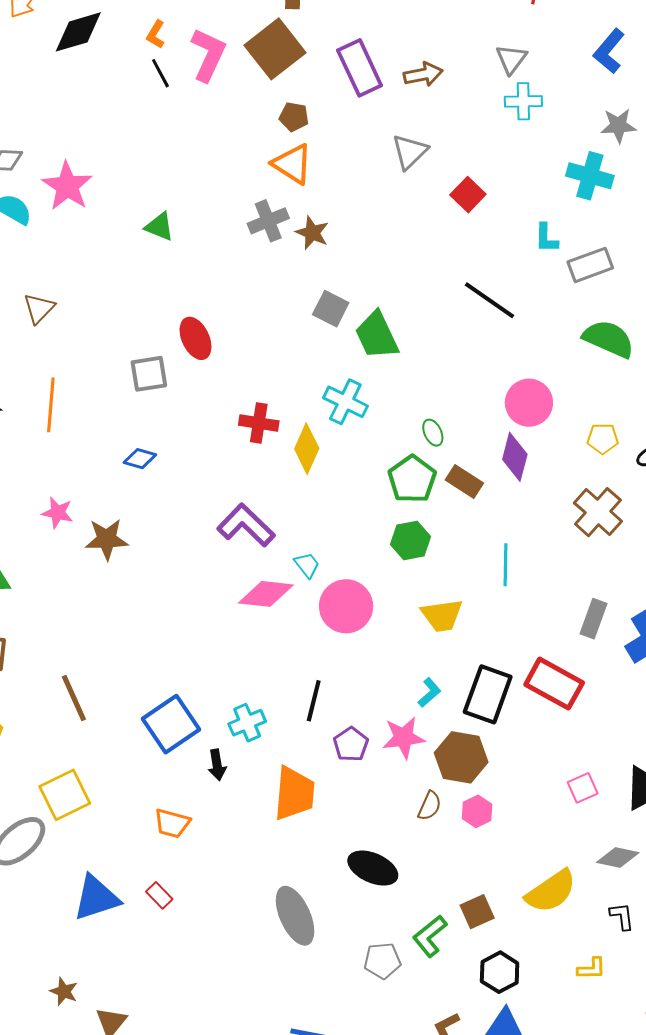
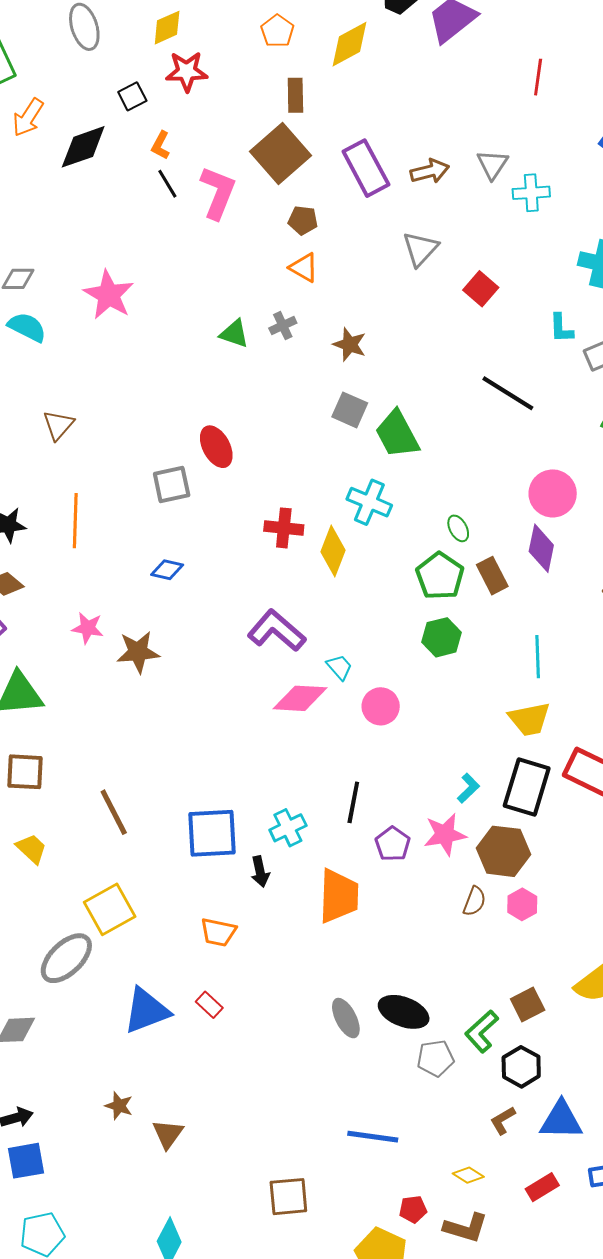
pink L-shape: (208, 55) -> (218, 193), moved
gray triangle: (511, 59) -> (492, 164), moved
orange triangle: (292, 164) -> (304, 268), size x0.7
pink star: (67, 186) -> (109, 295), moved
gray cross: (268, 221) -> (283, 326), size x0.7
green triangle: (159, 227) -> (234, 334), moved
brown star: (312, 233) -> (350, 344), moved
brown rectangle: (464, 481) -> (492, 576), turned 33
pink circle: (346, 606) -> (381, 706), size x0.7
yellow trapezoid: (442, 615) -> (529, 719), moved
blue square: (171, 724) -> (212, 833), turned 34
black ellipse: (373, 868) -> (404, 1012), moved
gray ellipse: (295, 916) -> (346, 1018), size x0.7
black hexagon: (500, 972) -> (521, 1067), moved

